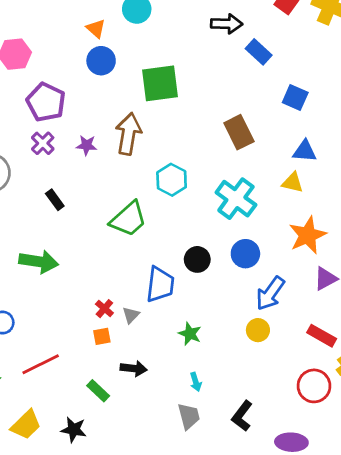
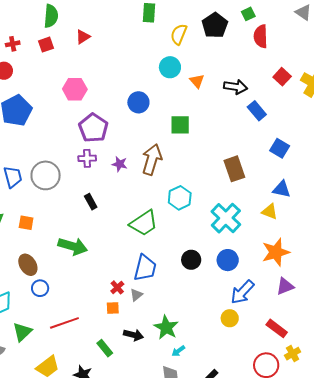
orange triangle: (96, 29) -> (197, 81), moved
green square: (160, 83) -> (180, 125), size x0.7
purple cross: (43, 143) -> (87, 158), turned 36
blue trapezoid: (160, 284) -> (145, 268), moved
green star: (190, 334) -> (166, 327), moved, size x1.4
cyan arrow: (196, 382) -> (178, 351), turned 64

